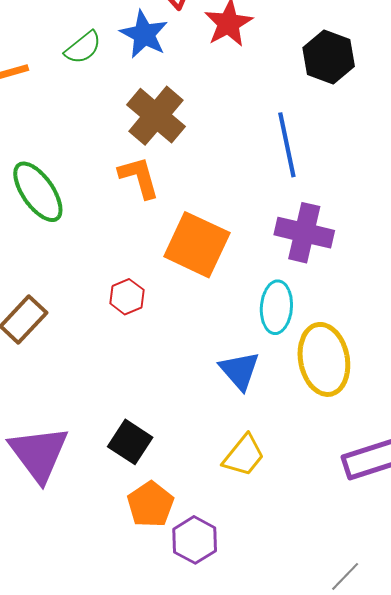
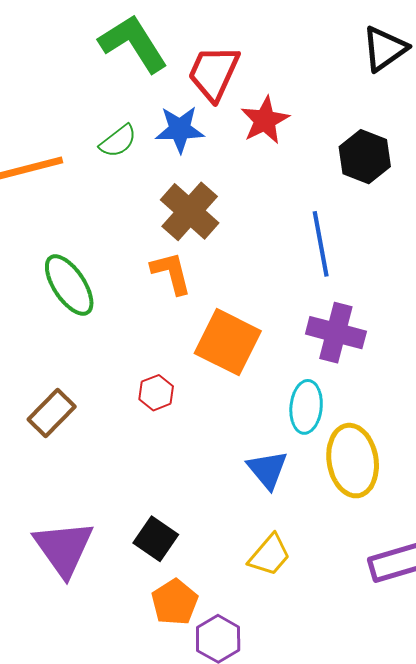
blue star: (144, 34) -> (180, 129), turned -30

